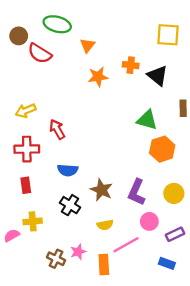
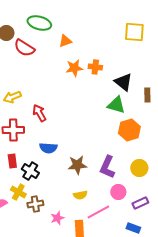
orange triangle: (87, 45) -> (65, 41), turned 32
orange cross: (131, 65) -> (95, 67), moved
black triangle: (157, 76) -> (123, 82), moved
brown star: (101, 190) -> (77, 165), turned -30
black cross: (70, 205) -> (30, 171), moved
yellow cross: (33, 221) -> (18, 192), turned 35
brown cross: (56, 259) -> (35, 204), moved, turned -35

